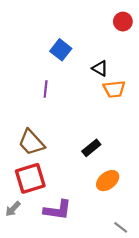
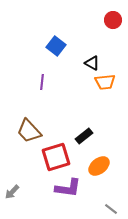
red square: (30, 178) -> (56, 157), moved
purple L-shape: (58, 210) -> (68, 188), moved

